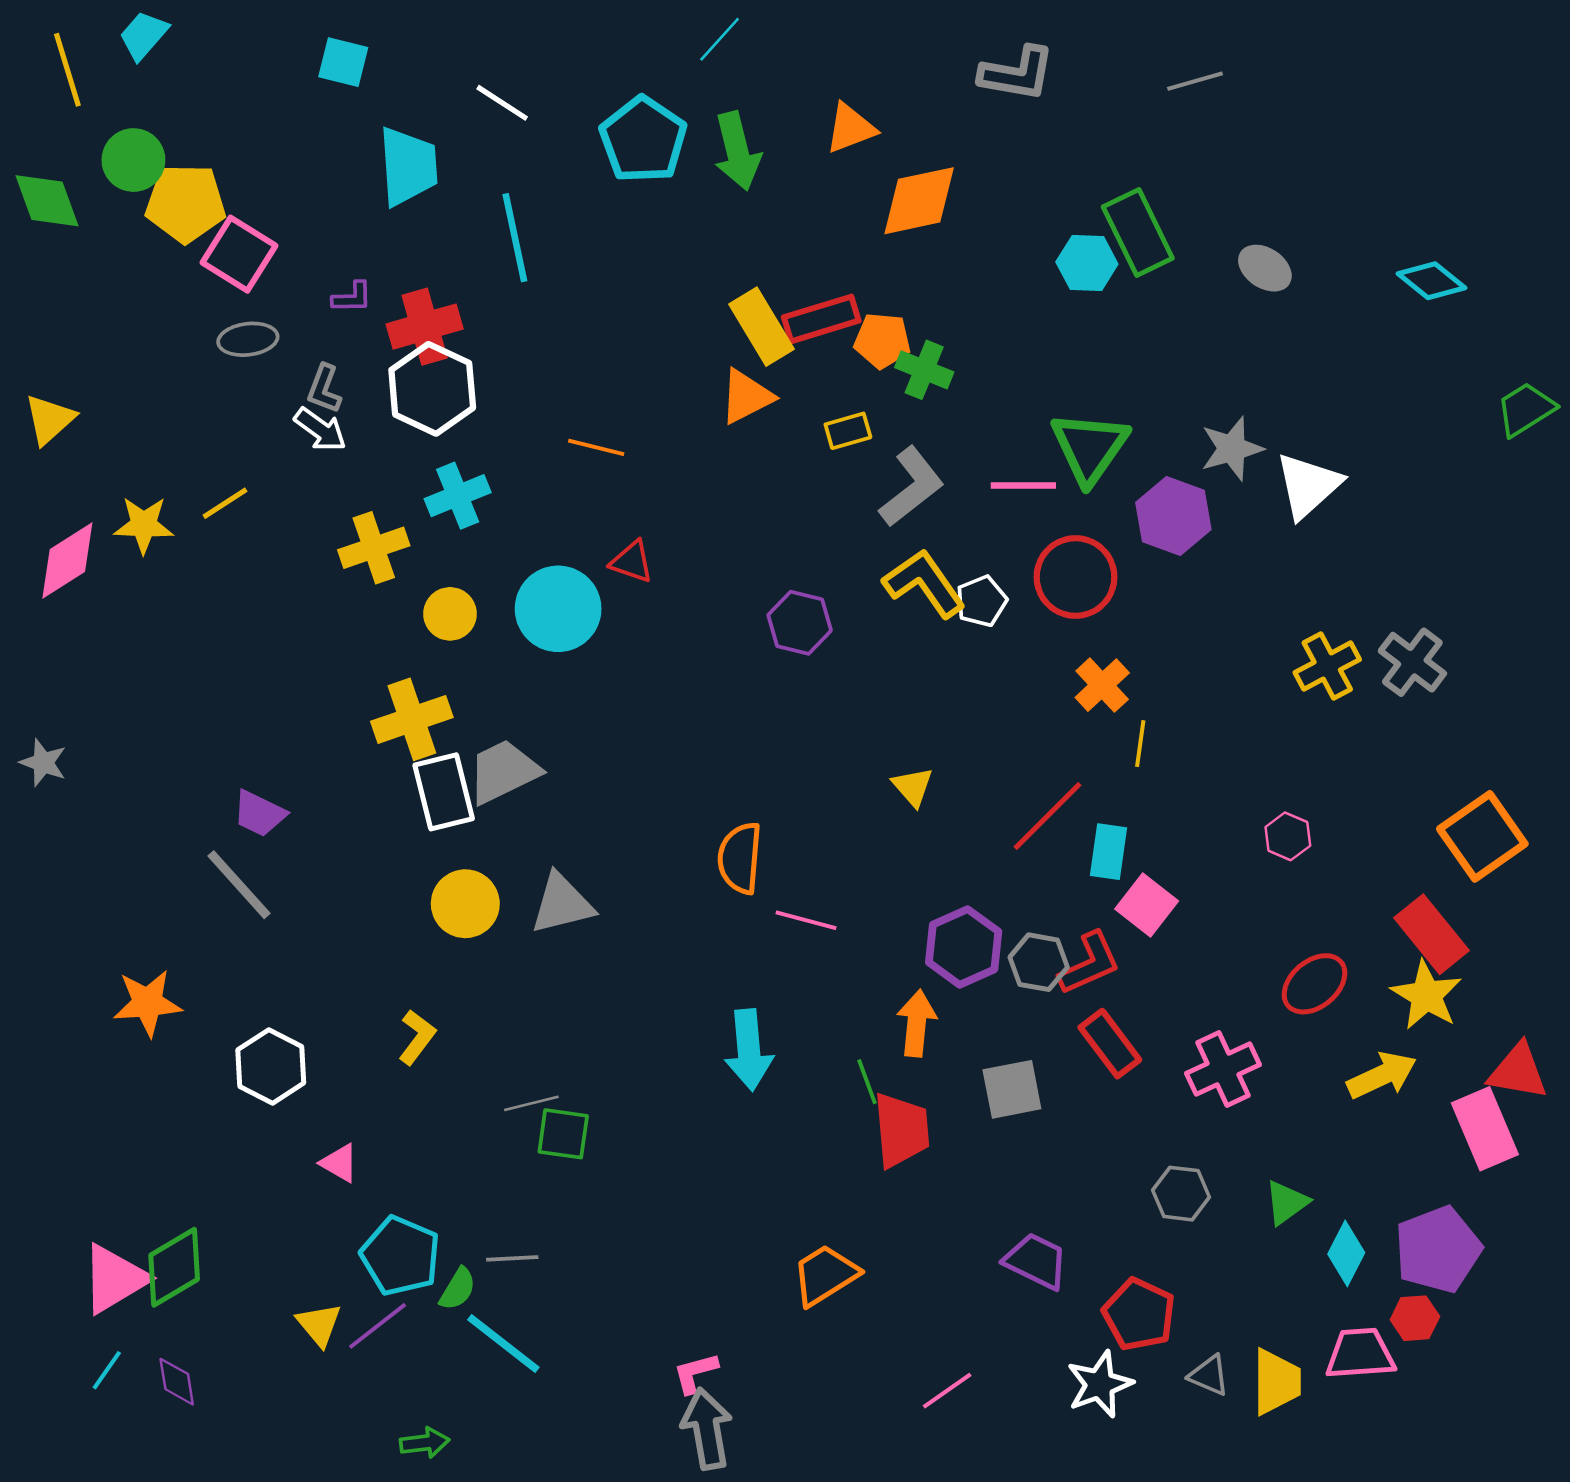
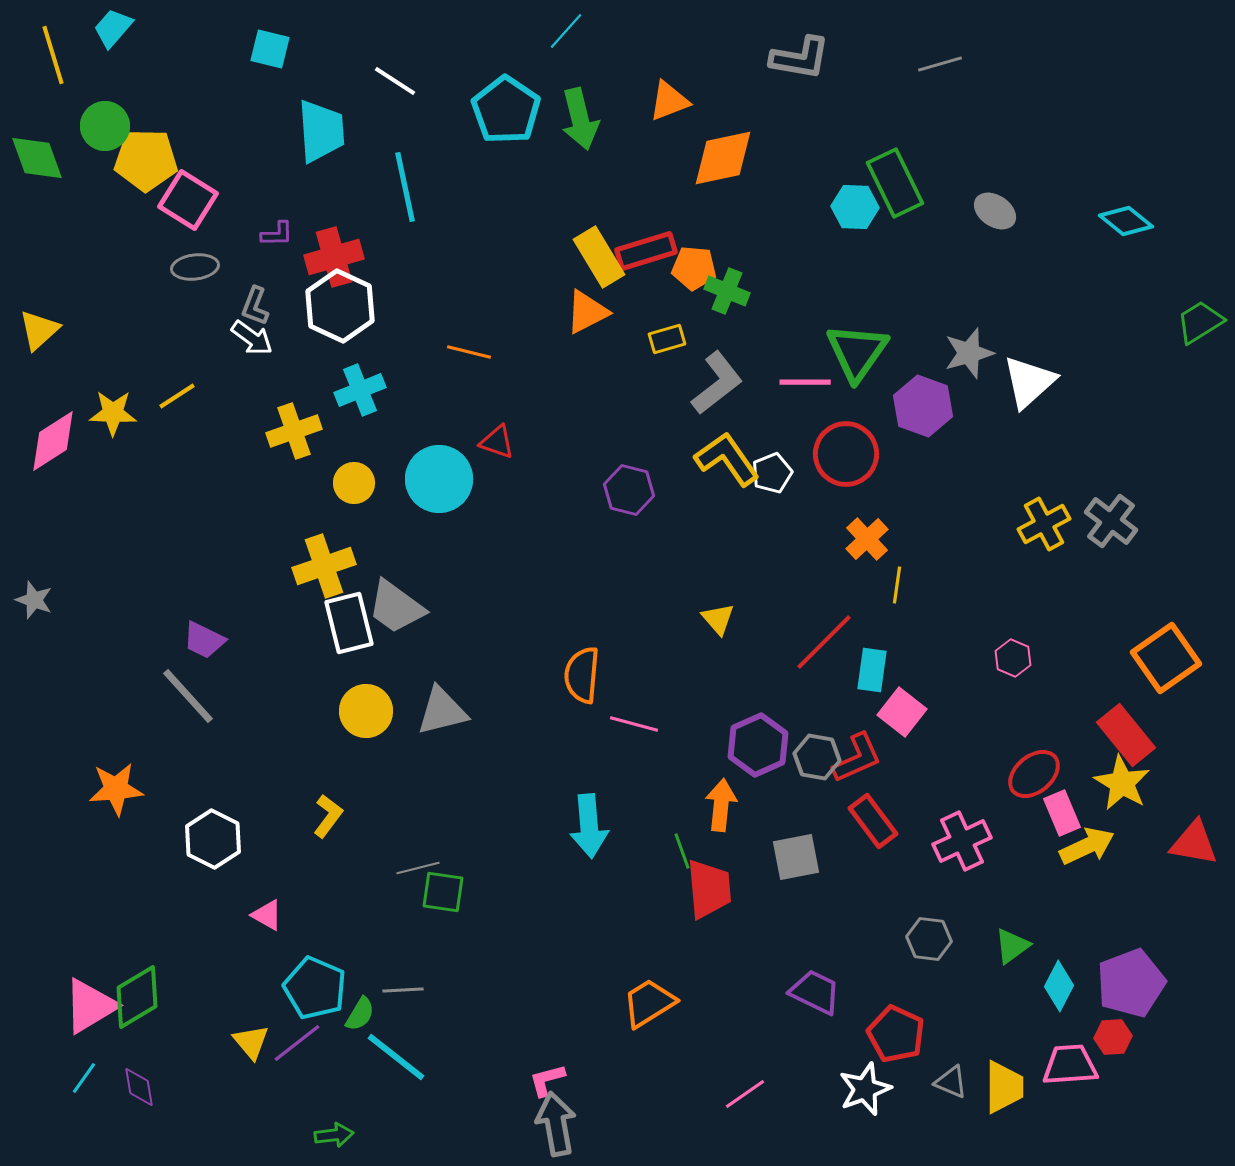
gray trapezoid: (503, 772) -> (396, 607), turned -118
pink rectangle: (1485, 1129) -> (1062, 813), moved, size x0.7

